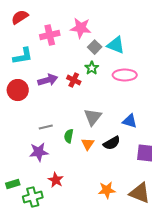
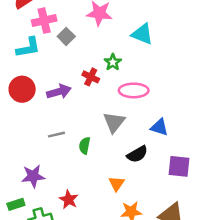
pink cross: (50, 35) -> (44, 21), moved
gray square: (95, 47) -> (66, 36), moved
pink ellipse: (125, 75) -> (134, 90), moved
purple arrow: (48, 80) -> (59, 92), moved
orange triangle: (88, 144) -> (116, 184), moved
purple star: (39, 152) -> (33, 176), moved

